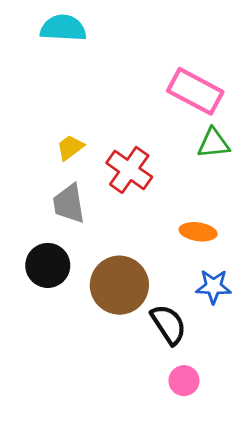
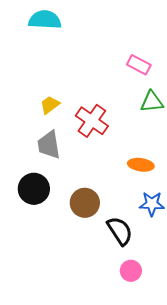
pink rectangle: (195, 91) -> (139, 65), size x0.6
brown circle: (119, 285) -> (85, 203), size x0.7

